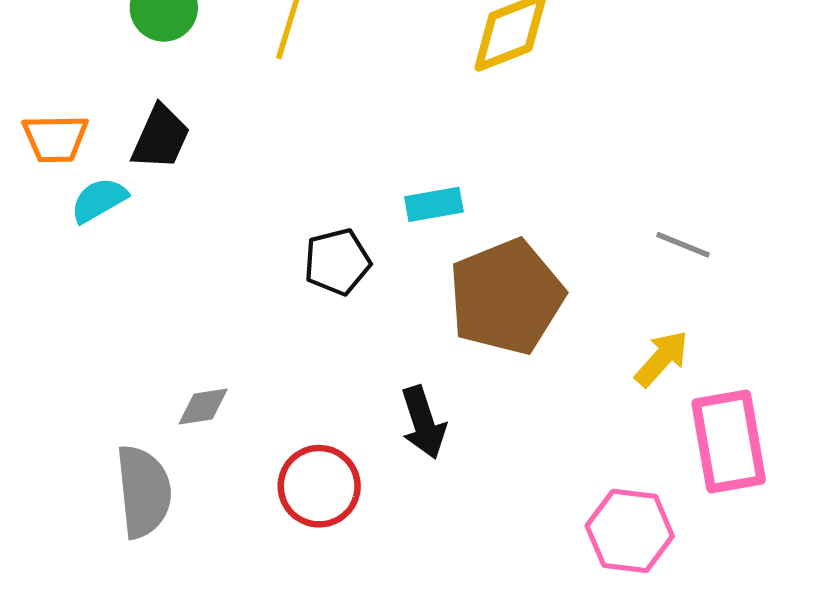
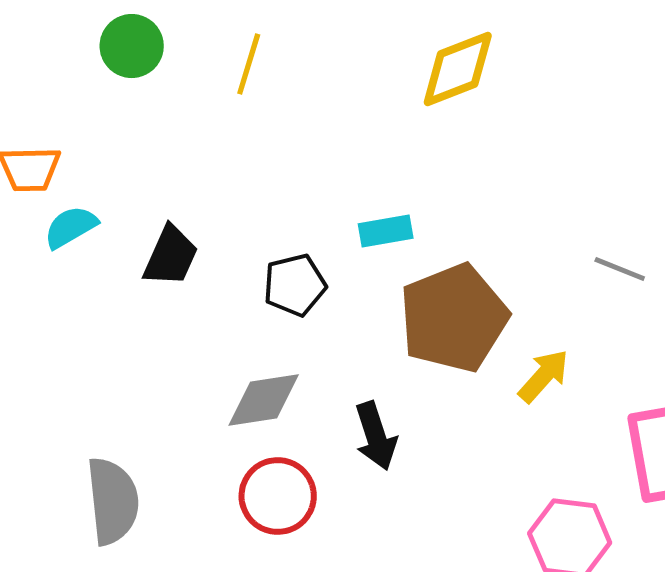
black trapezoid: (161, 137) -> (171, 256), moved
yellow arrow: (662, 359) -> (544, 376), moved
gray diamond: (203, 406) -> (264, 400), moved, size x1.5

